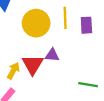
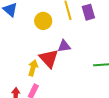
yellow circle: (36, 23) -> (43, 21), size x0.7

